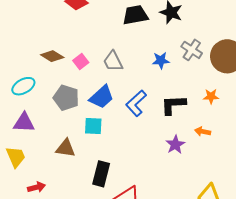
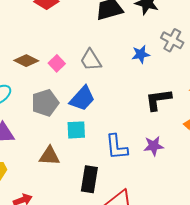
gray pentagon: (66, 98) -> (45, 103), turned -30
blue L-shape: (136, 103) -> (117, 147), moved, turned -48
purple star: (175, 145) -> (154, 146), moved, turned 30

